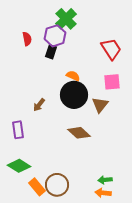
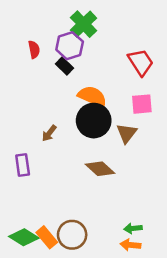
black rectangle: (51, 52) -> (64, 66), turned -64
orange semicircle: (73, 76) -> (92, 96), size x1.6
green diamond: (19, 166) -> (24, 237), moved

